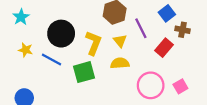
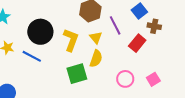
yellow semicircle: (120, 63) -> (96, 59), turned 114
green square: (84, 72) -> (77, 74), moved
pink circle: (151, 85) -> (125, 79), size x0.7

